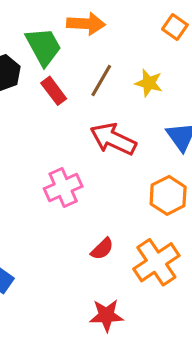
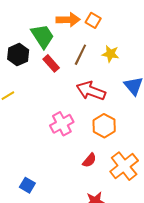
orange square: (175, 27) -> (93, 20), moved
orange hexagon: (168, 195) -> (104, 126), moved

